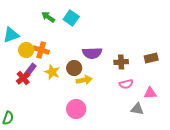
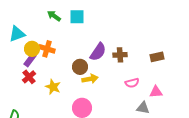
cyan square: (71, 18) -> (77, 17), turned -35
purple semicircle: (92, 53) -> (98, 52), turned -54
brown cross: (121, 62) -> (120, 55), moved
purple rectangle: (30, 70) -> (30, 60), moved
yellow star: (52, 72) -> (53, 87), moved

